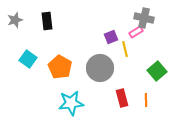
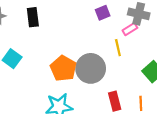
purple square: (111, 37) -> (103, 13), moved
orange pentagon: (60, 67) -> (63, 68), moved

